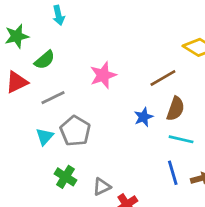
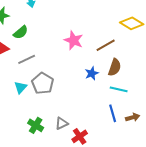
pink star: (103, 75) -> (74, 40), moved, turned -30
green cross: (65, 177) -> (36, 125), moved

